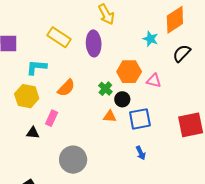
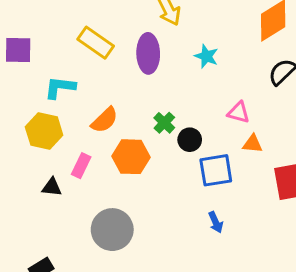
cyan star: (150, 39) -> (206, 56), moved
orange hexagon: (129, 72) -> (131, 157), moved
orange triangle: (110, 116) -> (253, 144), moved

